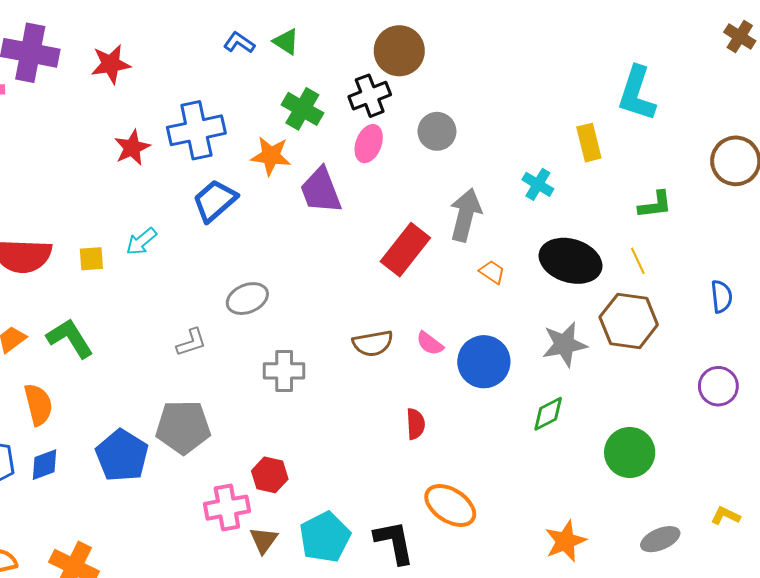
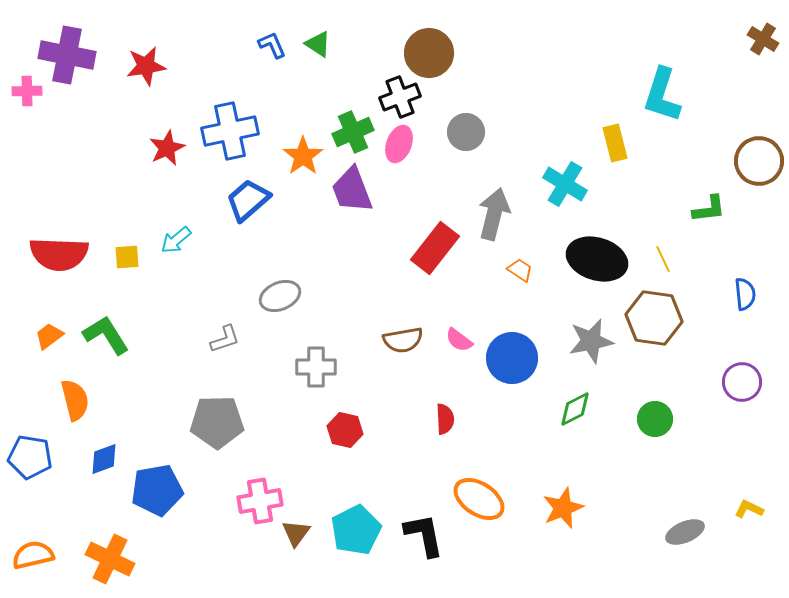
blue L-shape: (239, 43) -> (272, 45), turned 32
green cross: (302, 109) -> (353, 132), moved, turned 36
orange star: (271, 156) -> (303, 156), turned 30
cyan cross: (538, 184) -> (565, 184), size x1.4
green L-shape: (655, 205) -> (709, 209), moved
green circle: (630, 452) -> (655, 419), moved, size x0.7
blue pentagon: (122, 456) -> (157, 490), moved, turned 30
blue diamond: (44, 465) -> (104, 459), moved
red hexagon: (270, 475) -> (345, 430), moved
orange star: (565, 541) -> (563, 508), moved

